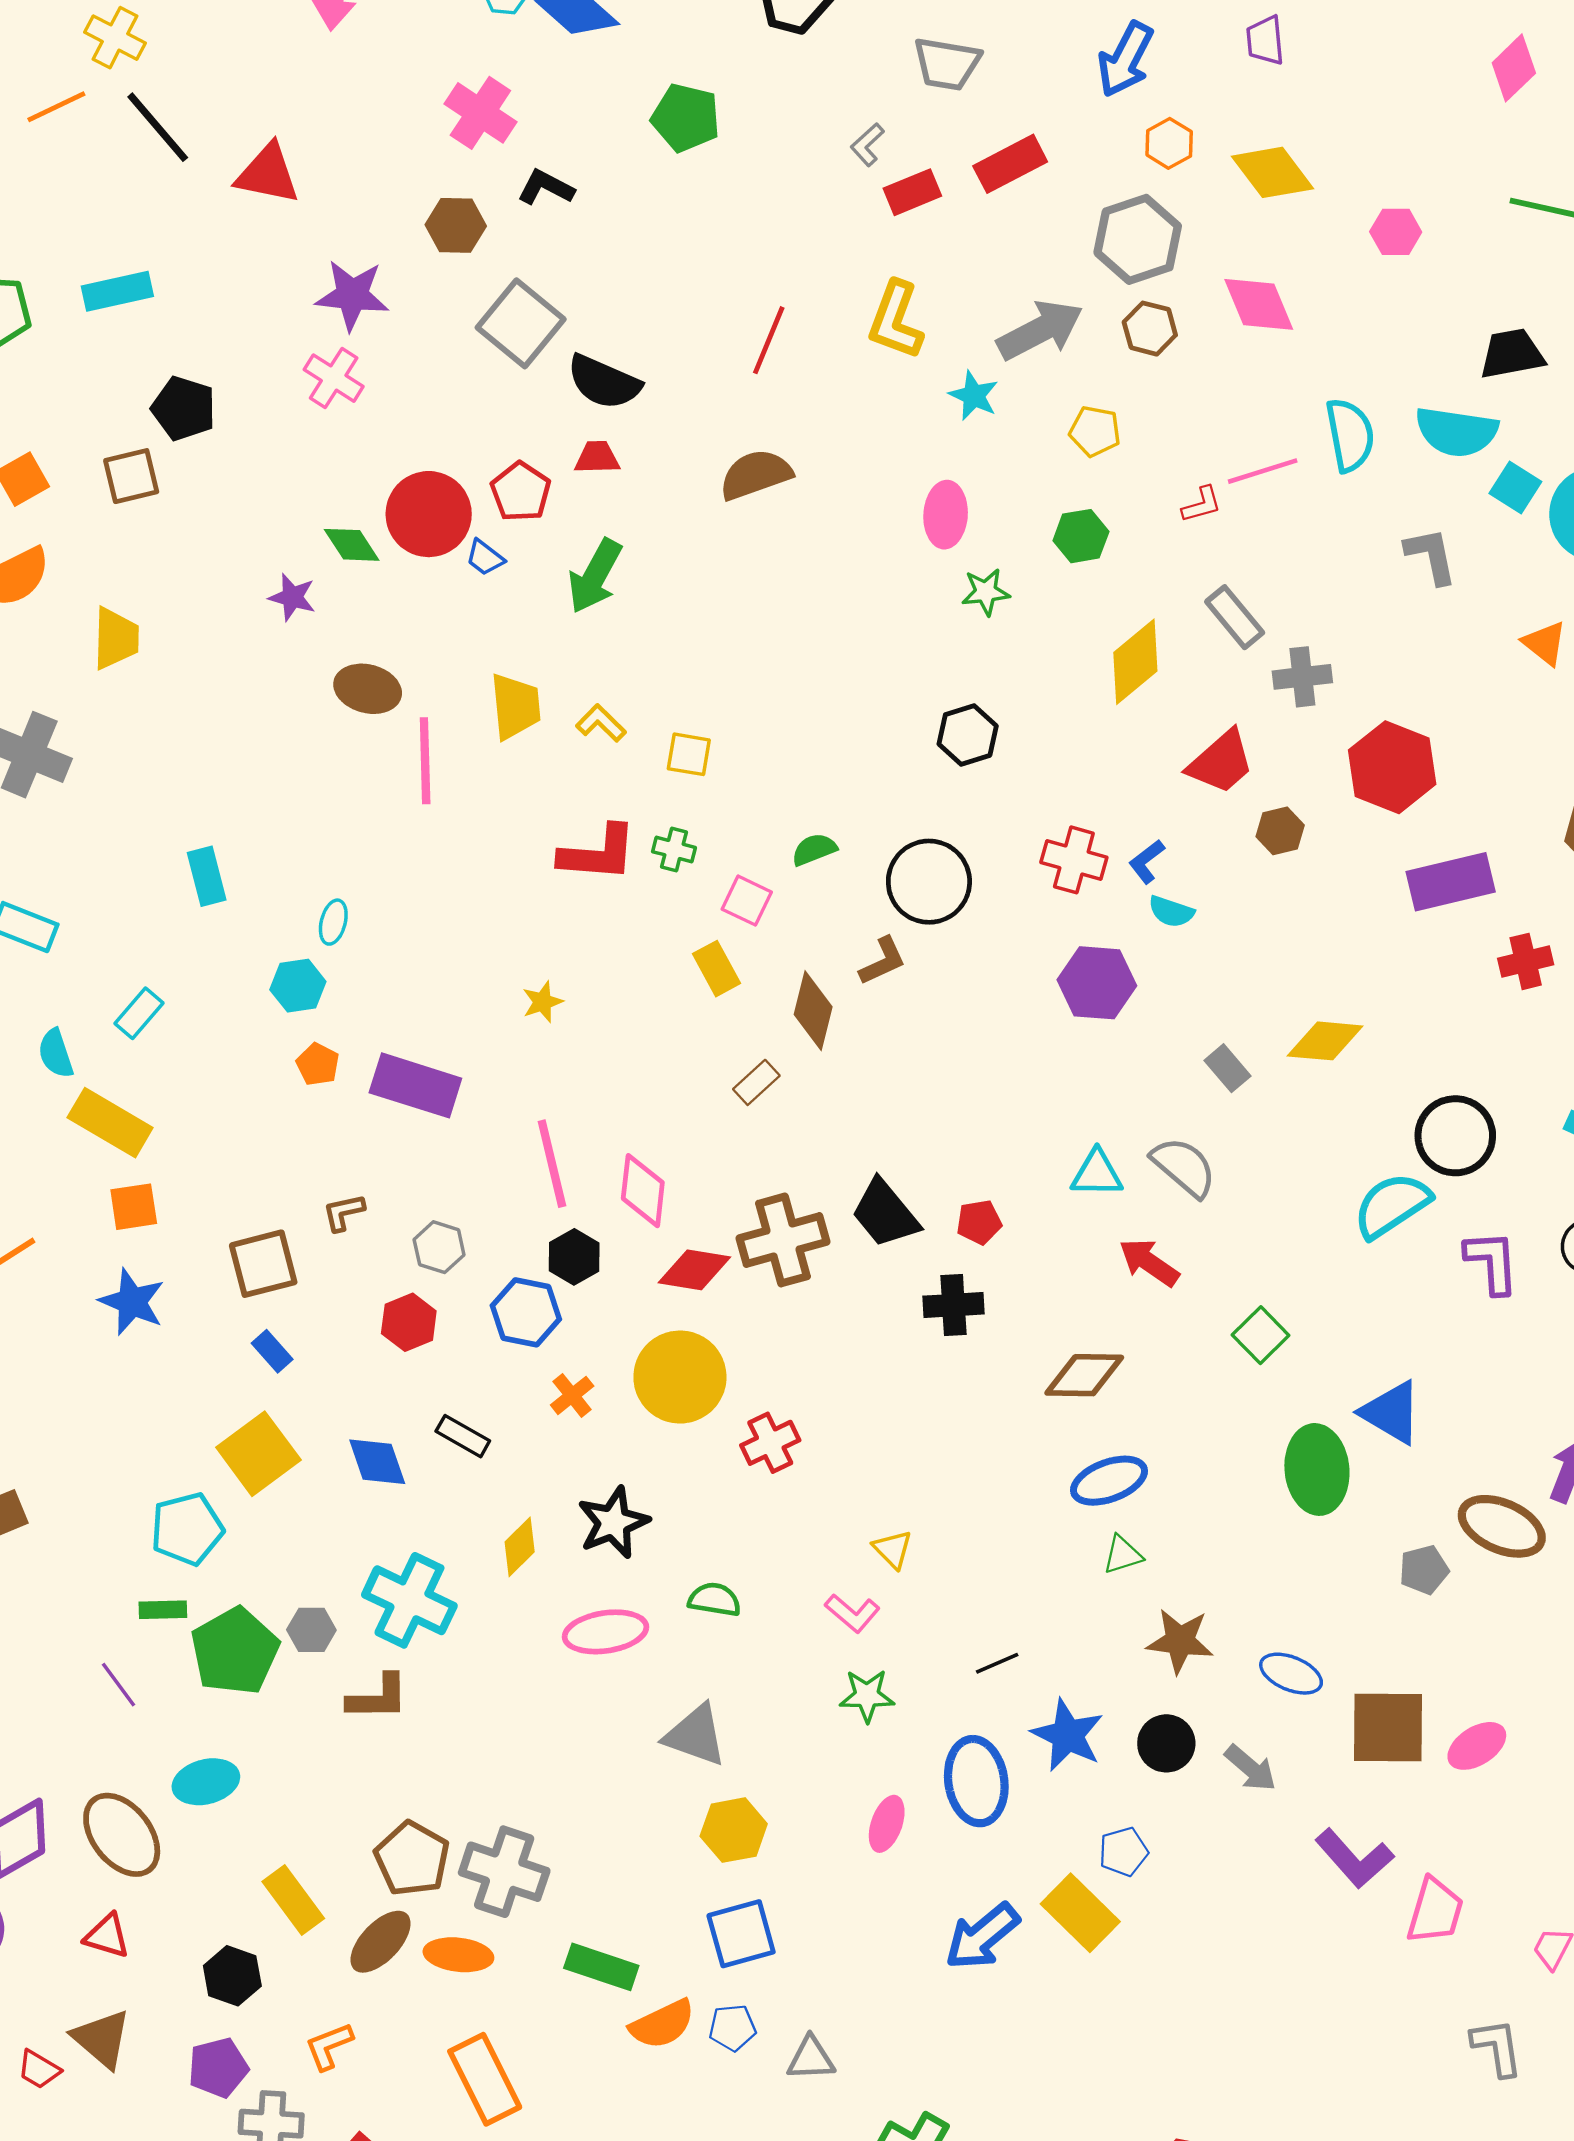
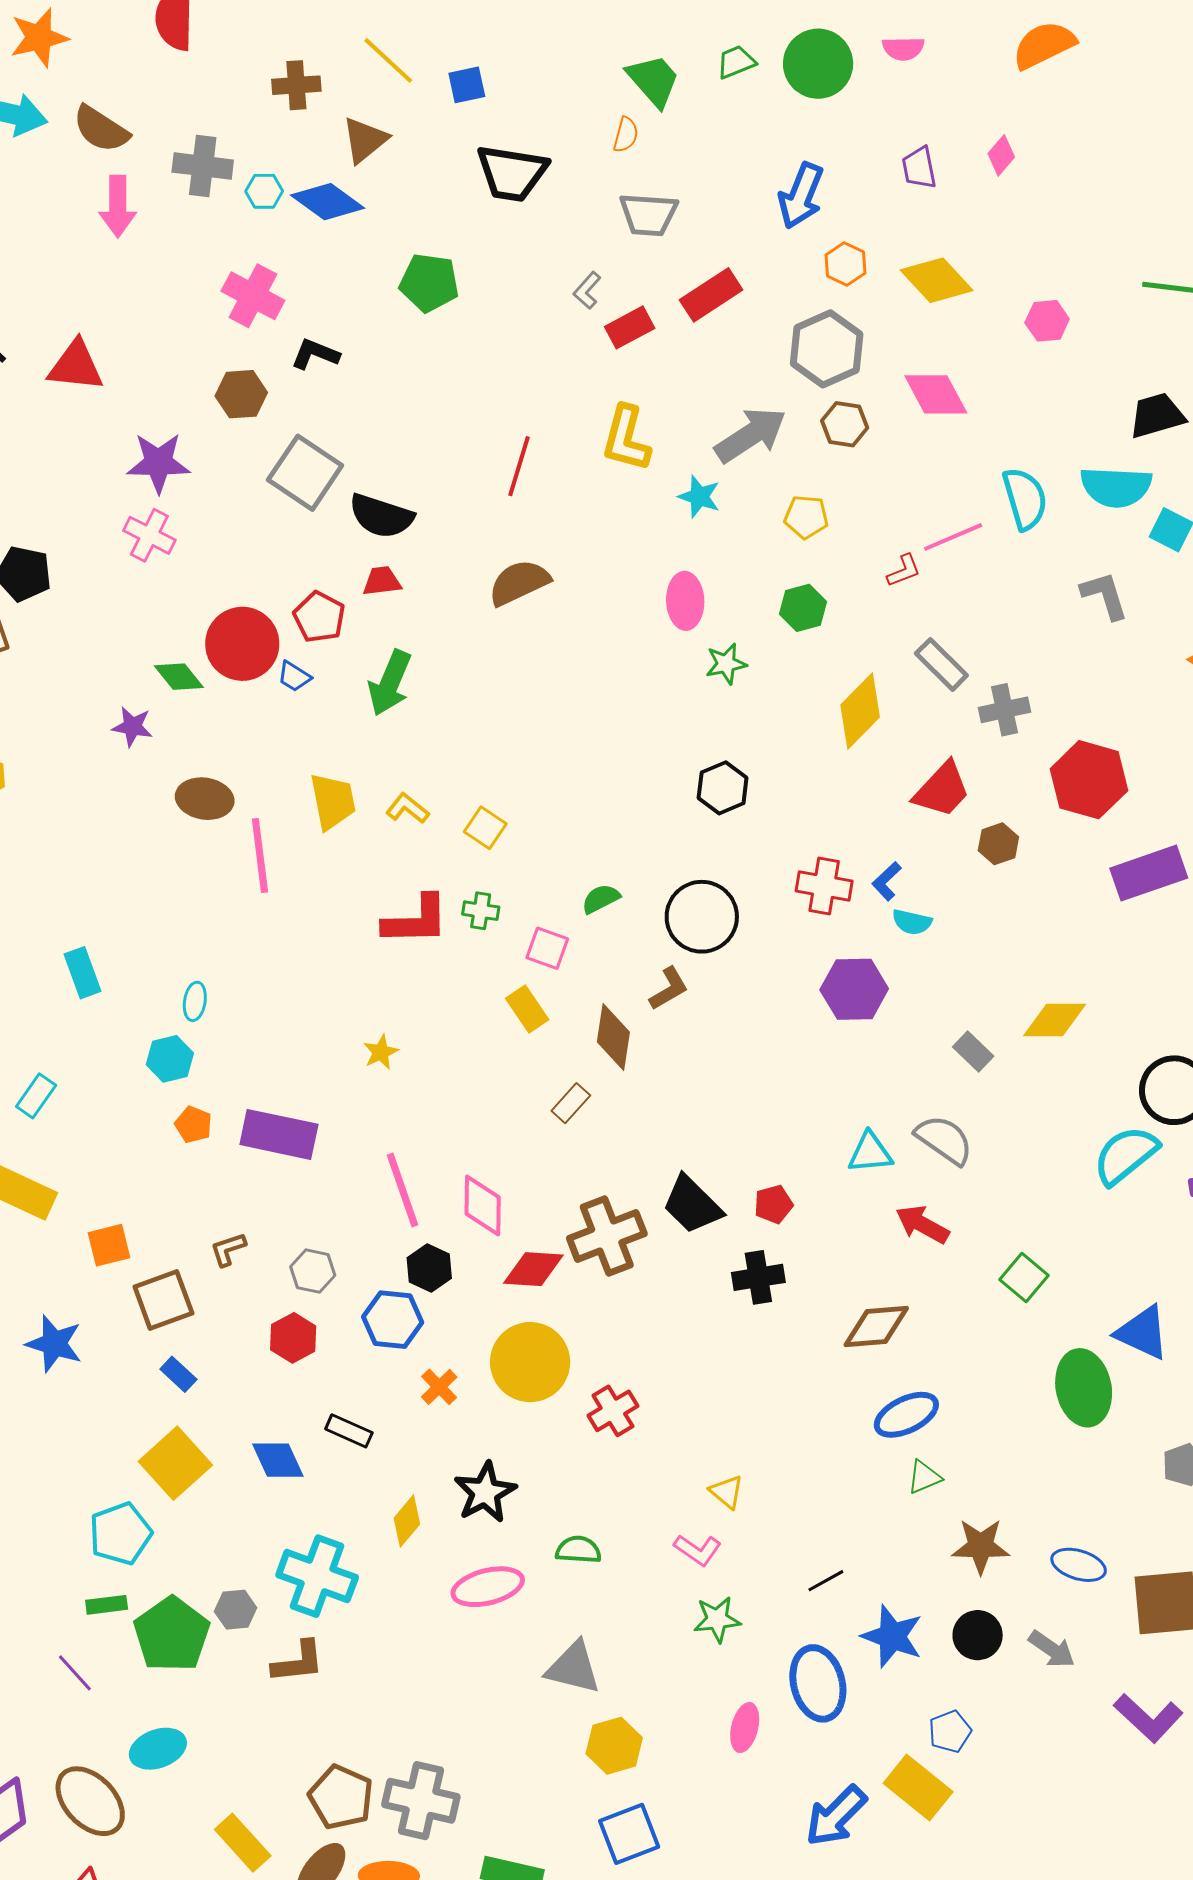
pink diamond: (1514, 68) -> (1001, 155), moved, size x0.7
yellow square: (689, 754) -> (485, 828), turned 30
orange square: (134, 1207) -> (109, 1245), moved

